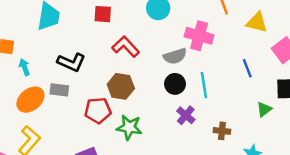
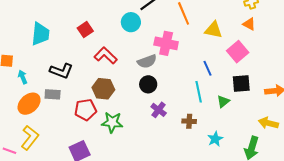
red square: (103, 14) -> (85, 30), turned -35
cyan line: (204, 85) -> (199, 92), moved

